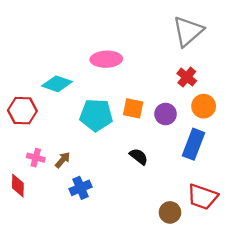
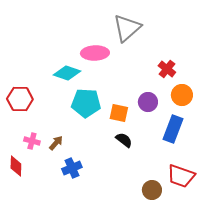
gray triangle: (188, 31) -> (127, 28), moved
cyan diamond: (57, 84) -> (67, 73), moved
orange square: (133, 108) -> (119, 113), moved

